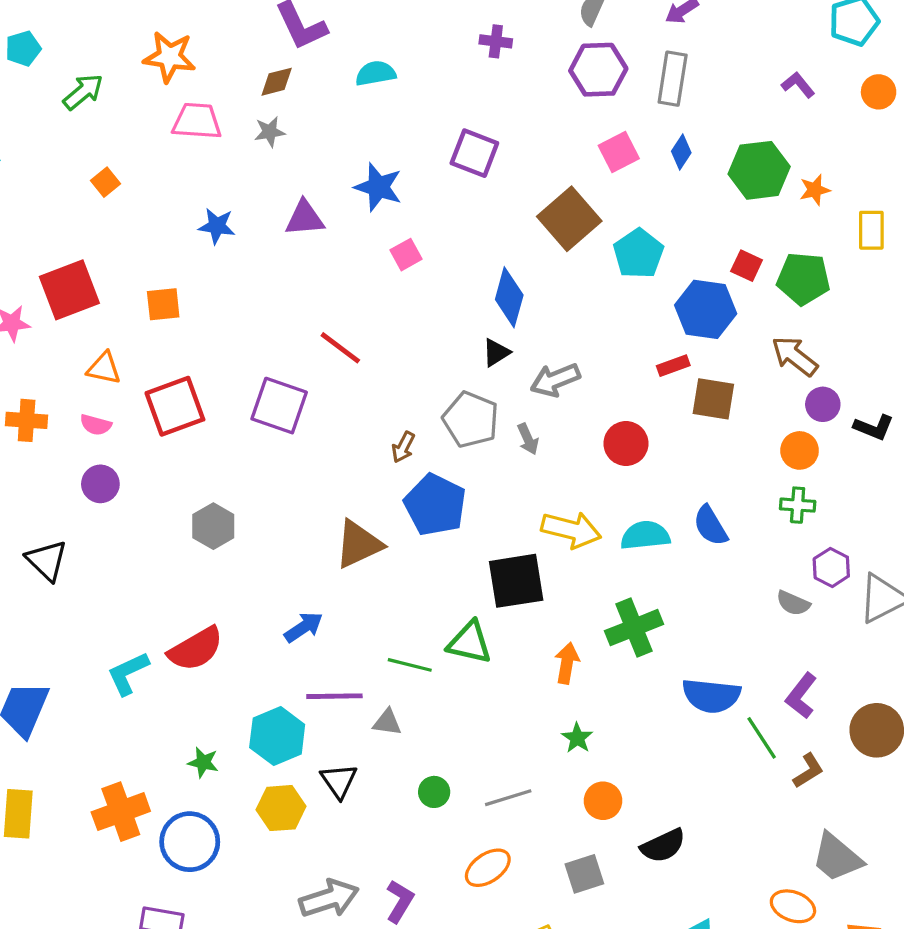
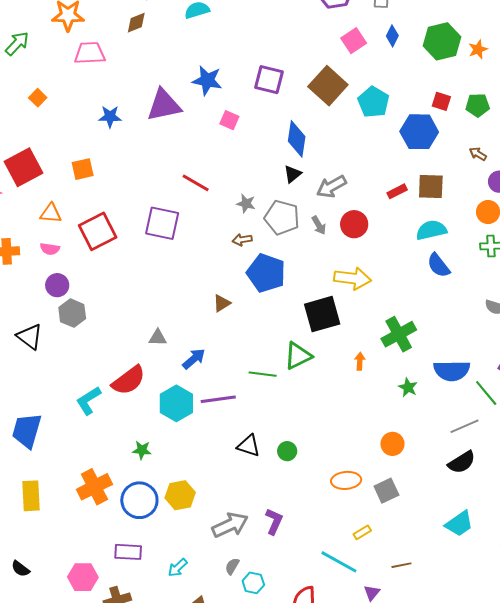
gray star: (270, 132) -> (246, 204), moved, turned 30
purple square: (474, 153) -> (269, 80), moved
purple triangle: (305, 218) -> (164, 105), size x1.4
pink square: (406, 255) -> (229, 120), turned -30
green pentagon: (803, 279) -> (478, 105), size x0.7
brown arrow: (795, 356) -> (478, 154), size x0.6
red rectangle: (673, 366) -> (397, 191), moved
red circle: (626, 444) -> (354, 224), moved
brown arrow: (403, 447) -> (242, 240), turned 60
gray hexagon: (213, 526) -> (72, 313), moved
cyan semicircle: (645, 536) -> (431, 230), moved
brown triangle: (359, 544) -> (222, 303), size x0.6
green triangle: (470, 643) -> (298, 356), turned -32
orange arrow: (567, 663) -> (360, 361), size x0.7
gray triangle: (387, 722) -> (158, 338), moved
cyan hexagon: (277, 736) -> (176, 403), moved
green star: (577, 738) -> (408, 387), moved
black triangle: (339, 781) -> (249, 446), moved, turned -30
gray line: (508, 798) -> (465, 426), moved
yellow hexagon: (281, 808) -> (180, 495), moved
black semicircle: (663, 846) -> (462, 462), moved
orange ellipse: (488, 868) -> (346, 480), moved, turned 36

